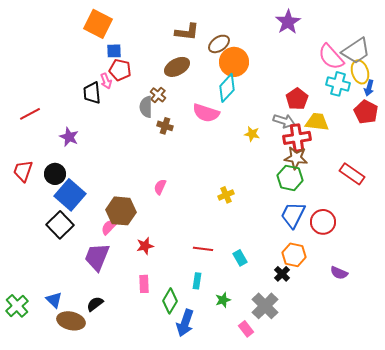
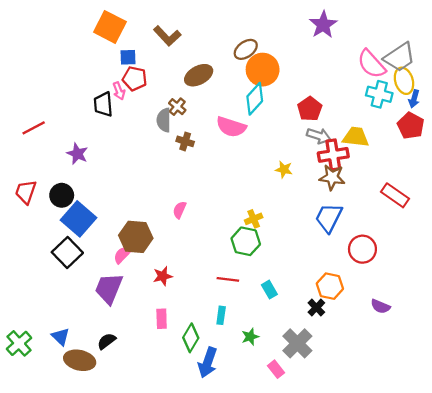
brown L-shape: (187, 32) -> (167, 36), moved, turned 40
red pentagon: (297, 99) -> (310, 109), moved
yellow star: (252, 134) -> (284, 169), moved
green hexagon: (290, 178) -> (246, 241), moved
blue trapezoid: (293, 215) -> (329, 218), moved

